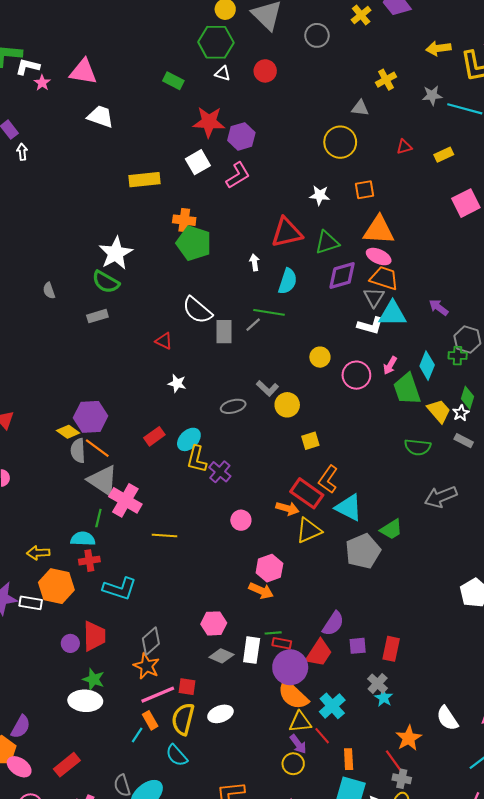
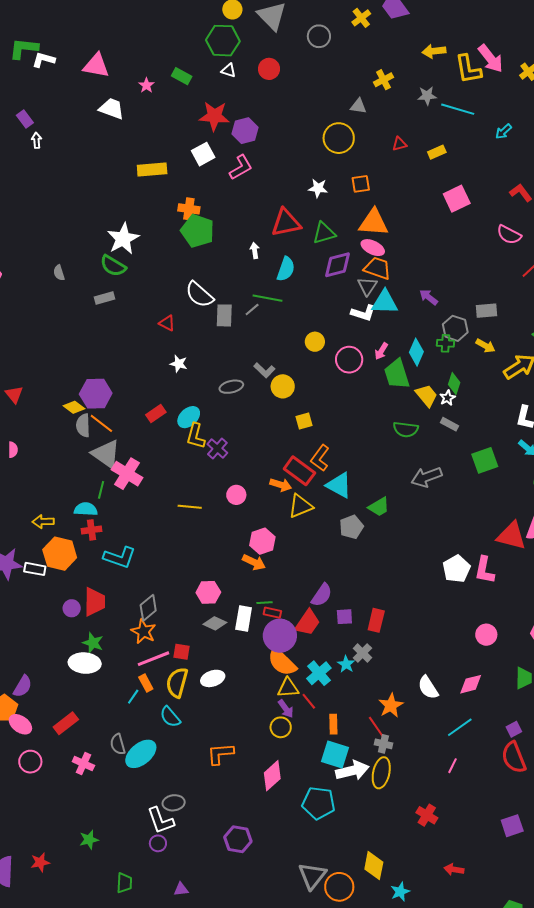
pink star: (42, 83) -> (146, 85), moved
yellow line: (165, 536) -> (190, 507), moved
gray pentagon: (363, 551) -> (351, 527), size x0.7
cyan star: (384, 698) -> (346, 664), moved

